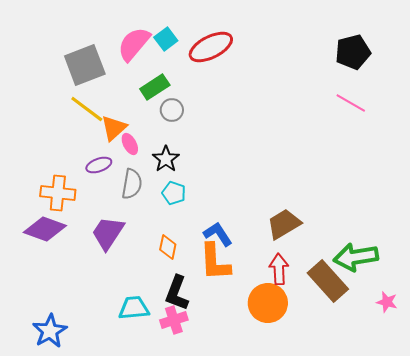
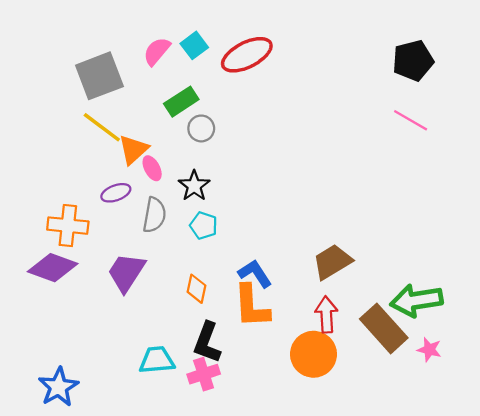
pink semicircle: (134, 44) -> (157, 51), size x0.7
pink star: (387, 302) -> (429, 350), moved

